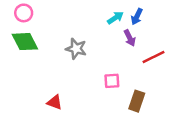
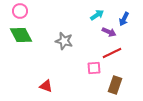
blue arrow: (137, 17) -> (124, 19), moved
purple arrow: (130, 38) -> (109, 32), turned -40
red line: (153, 57) -> (112, 53), moved

